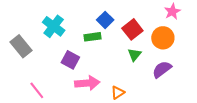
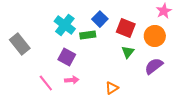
cyan cross: (54, 26) -> (65, 25), moved
red square: (132, 29) -> (126, 28), turned -30
pink arrow: (87, 83) -> (72, 80), moved, size x0.6
pink line: (37, 90) -> (46, 83), moved

